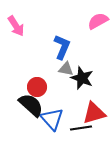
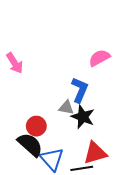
blue L-shape: (62, 47) -> (80, 90), moved

